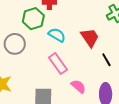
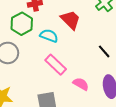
red trapezoid: (90, 38) -> (70, 20), moved

